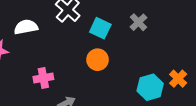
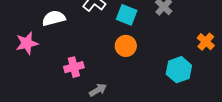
orange cross: (178, 79) -> (206, 42), moved

